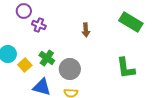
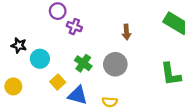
yellow square: (25, 65) -> (58, 82), moved
gray circle: (70, 69) -> (115, 64), moved

